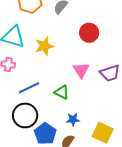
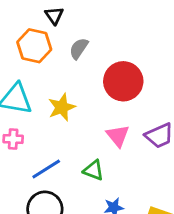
red circle: (89, 33) -> (123, 81), size x1.4

